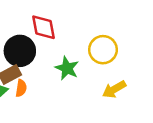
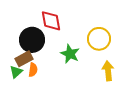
yellow arrow: (114, 89) -> (108, 71), turned 114

